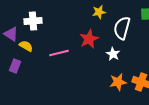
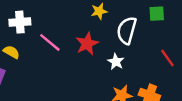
pink line: (59, 53) -> (50, 42), moved, turned 54

